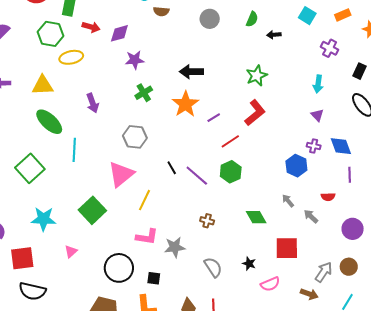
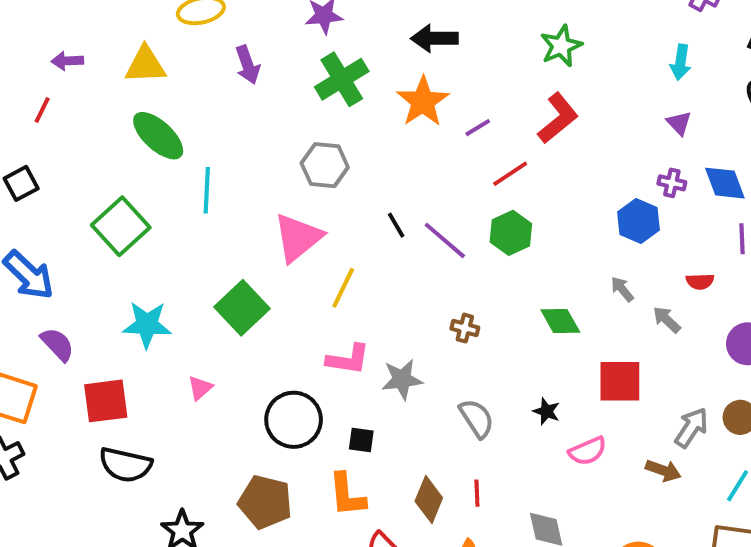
green cross: (144, 93) -> (342, 79), size x1.5
purple arrow: (93, 103) -> (248, 65), moved

